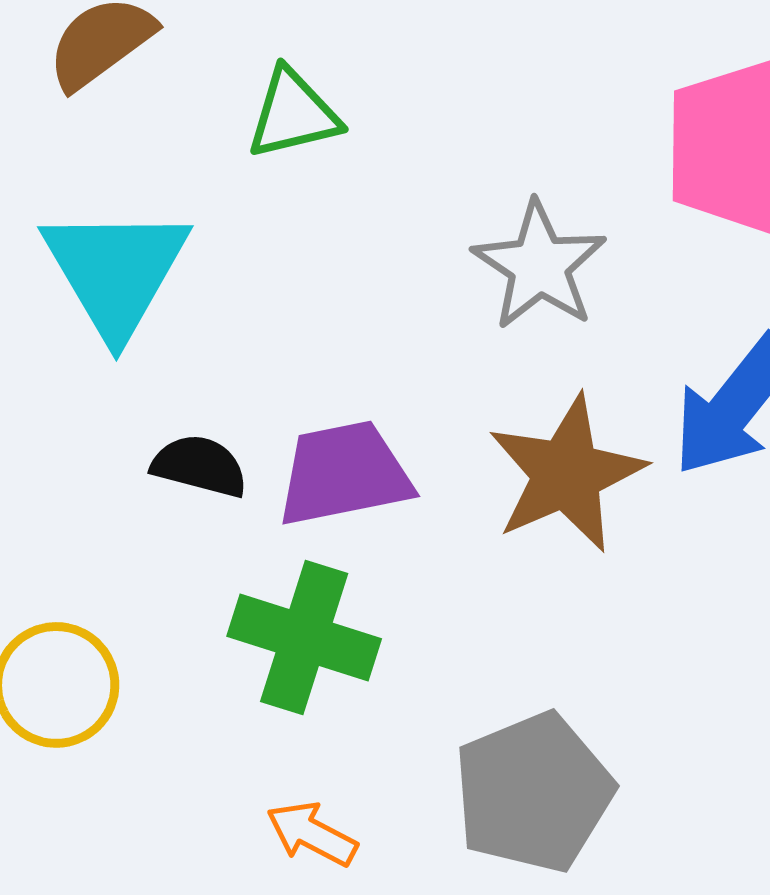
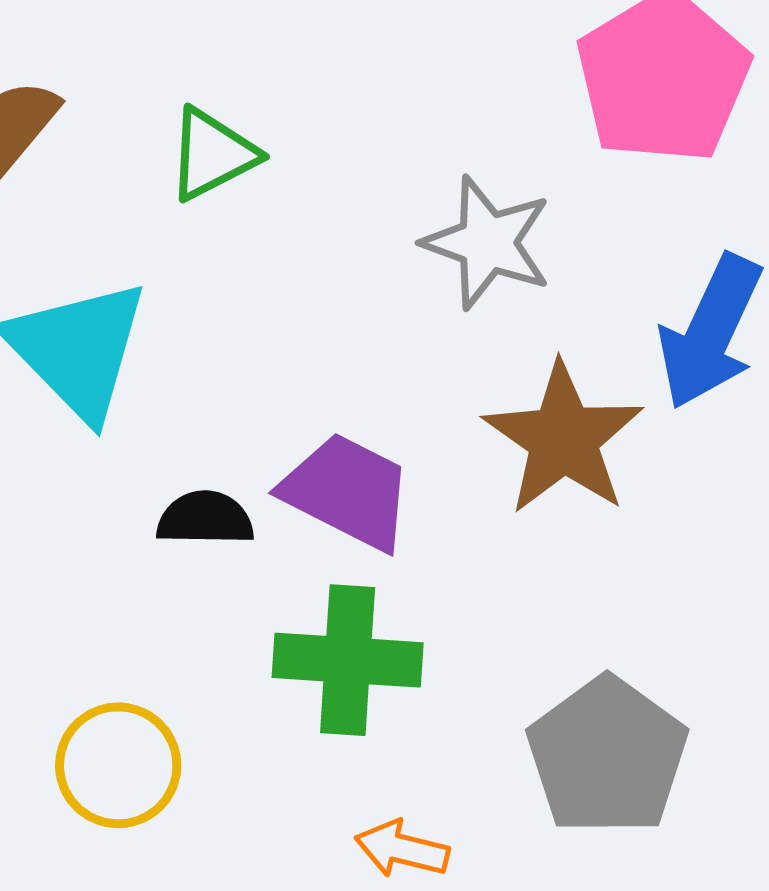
purple trapezoid: (344, 474) -> (347, 491), turned 52

